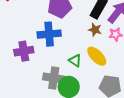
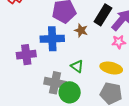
brown star: (95, 30) -> (81, 30), moved
yellow ellipse: (97, 56) -> (111, 68), moved, turned -35

